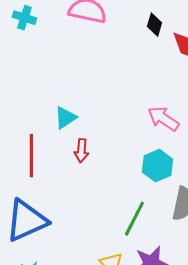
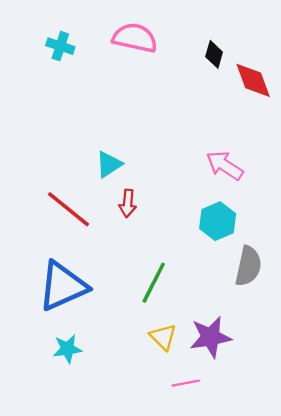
red line: (31, 156) -> (69, 209), turned -51
green line: (134, 219) -> (154, 283), moved

